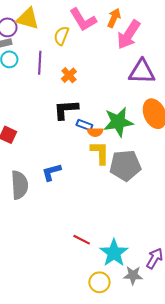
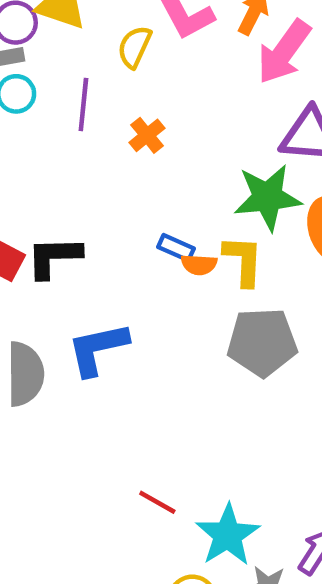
black L-shape: (66, 110) -> (54, 257), moved
green star: (118, 122) -> (267, 197), moved
yellow L-shape: (100, 153) -> (243, 261), moved
blue L-shape: (51, 172) -> (98, 349), size x1.4

